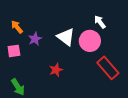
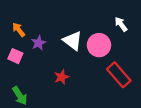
white arrow: (100, 22) -> (121, 24), moved
pink square: (14, 51) -> (15, 56), turned 32

